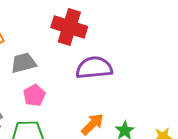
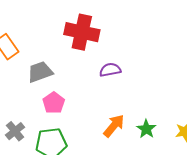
purple semicircle: (94, 68) -> (110, 70), size x0.6

